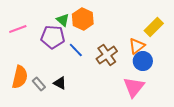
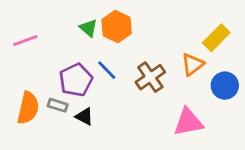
purple pentagon: (53, 37) -> (76, 80), moved, turned -30
blue circle: (143, 61) -> (225, 86), moved
gray rectangle: (39, 84) -> (58, 105), moved, turned -32
pink triangle: (134, 87) -> (188, 122), turned 40

